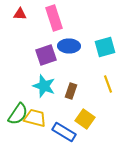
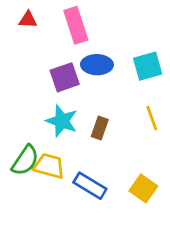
yellow square: (85, 119) -> (143, 188), moved

